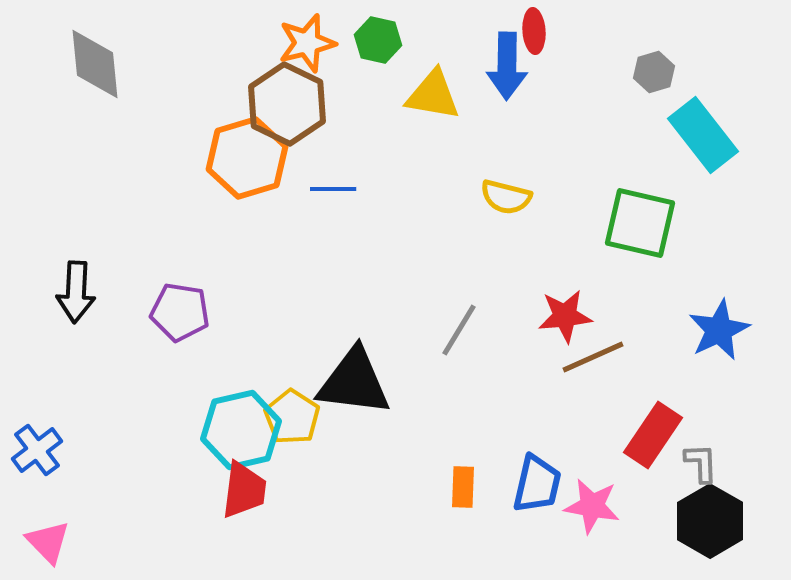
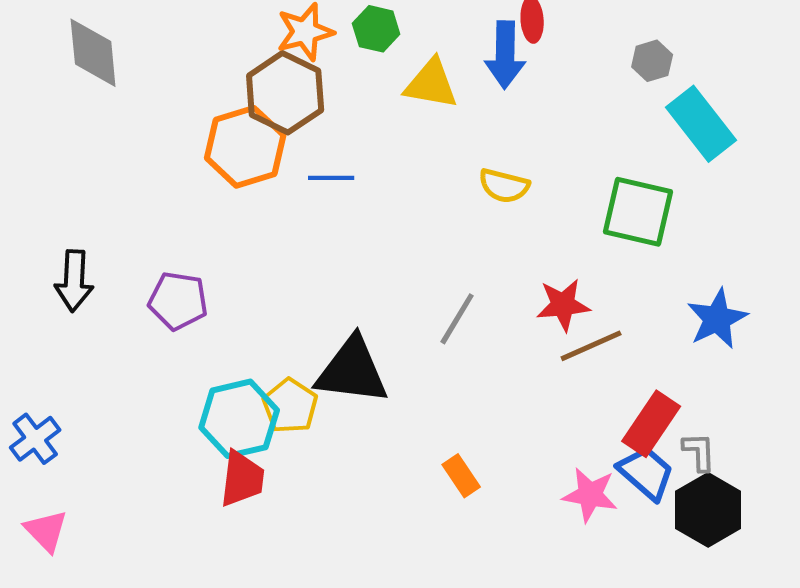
blue trapezoid: (537, 484) -> (646, 473), moved, turned -62
orange rectangle: (463, 487) -> (461, 476), turned -36

